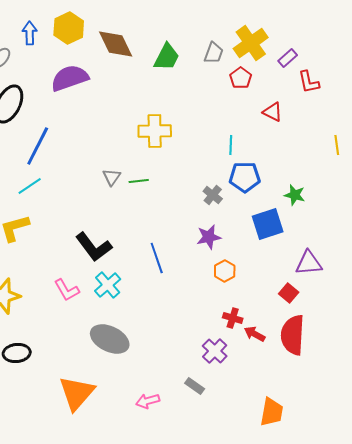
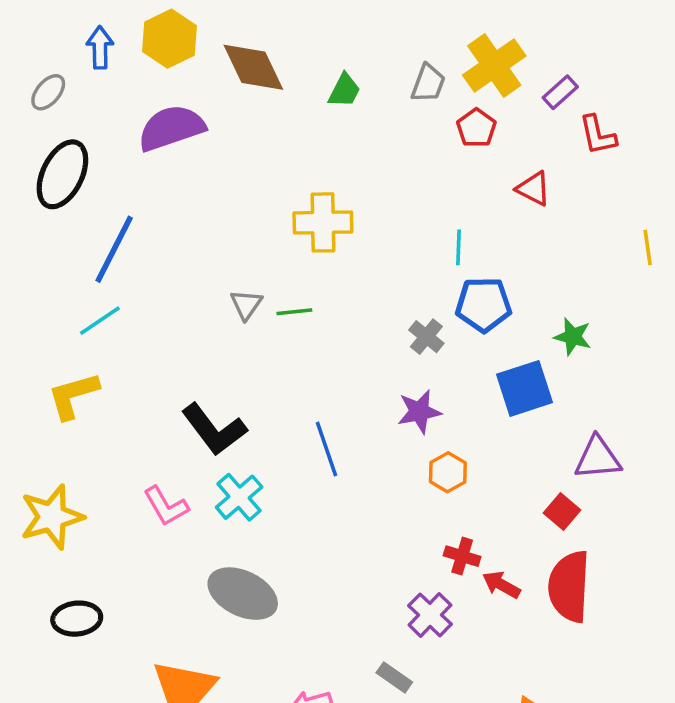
green trapezoid: (167, 57) -> (344, 90), size x0.7

